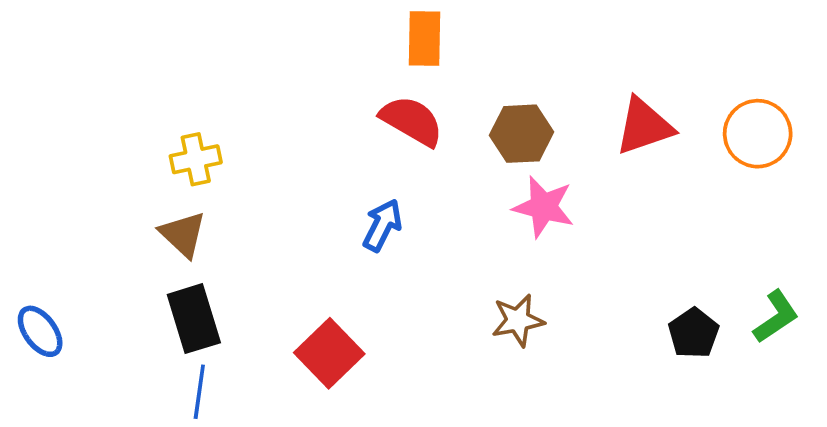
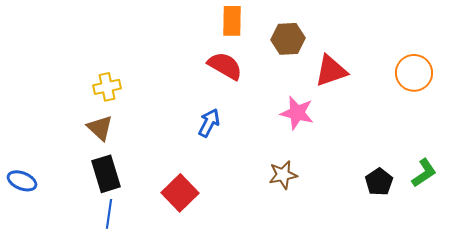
red triangle: (644, 126) -> (331, 71), moved
brown hexagon: (521, 134) -> (288, 39), moved
blue ellipse: (40, 331) -> (22, 181), turned -32

